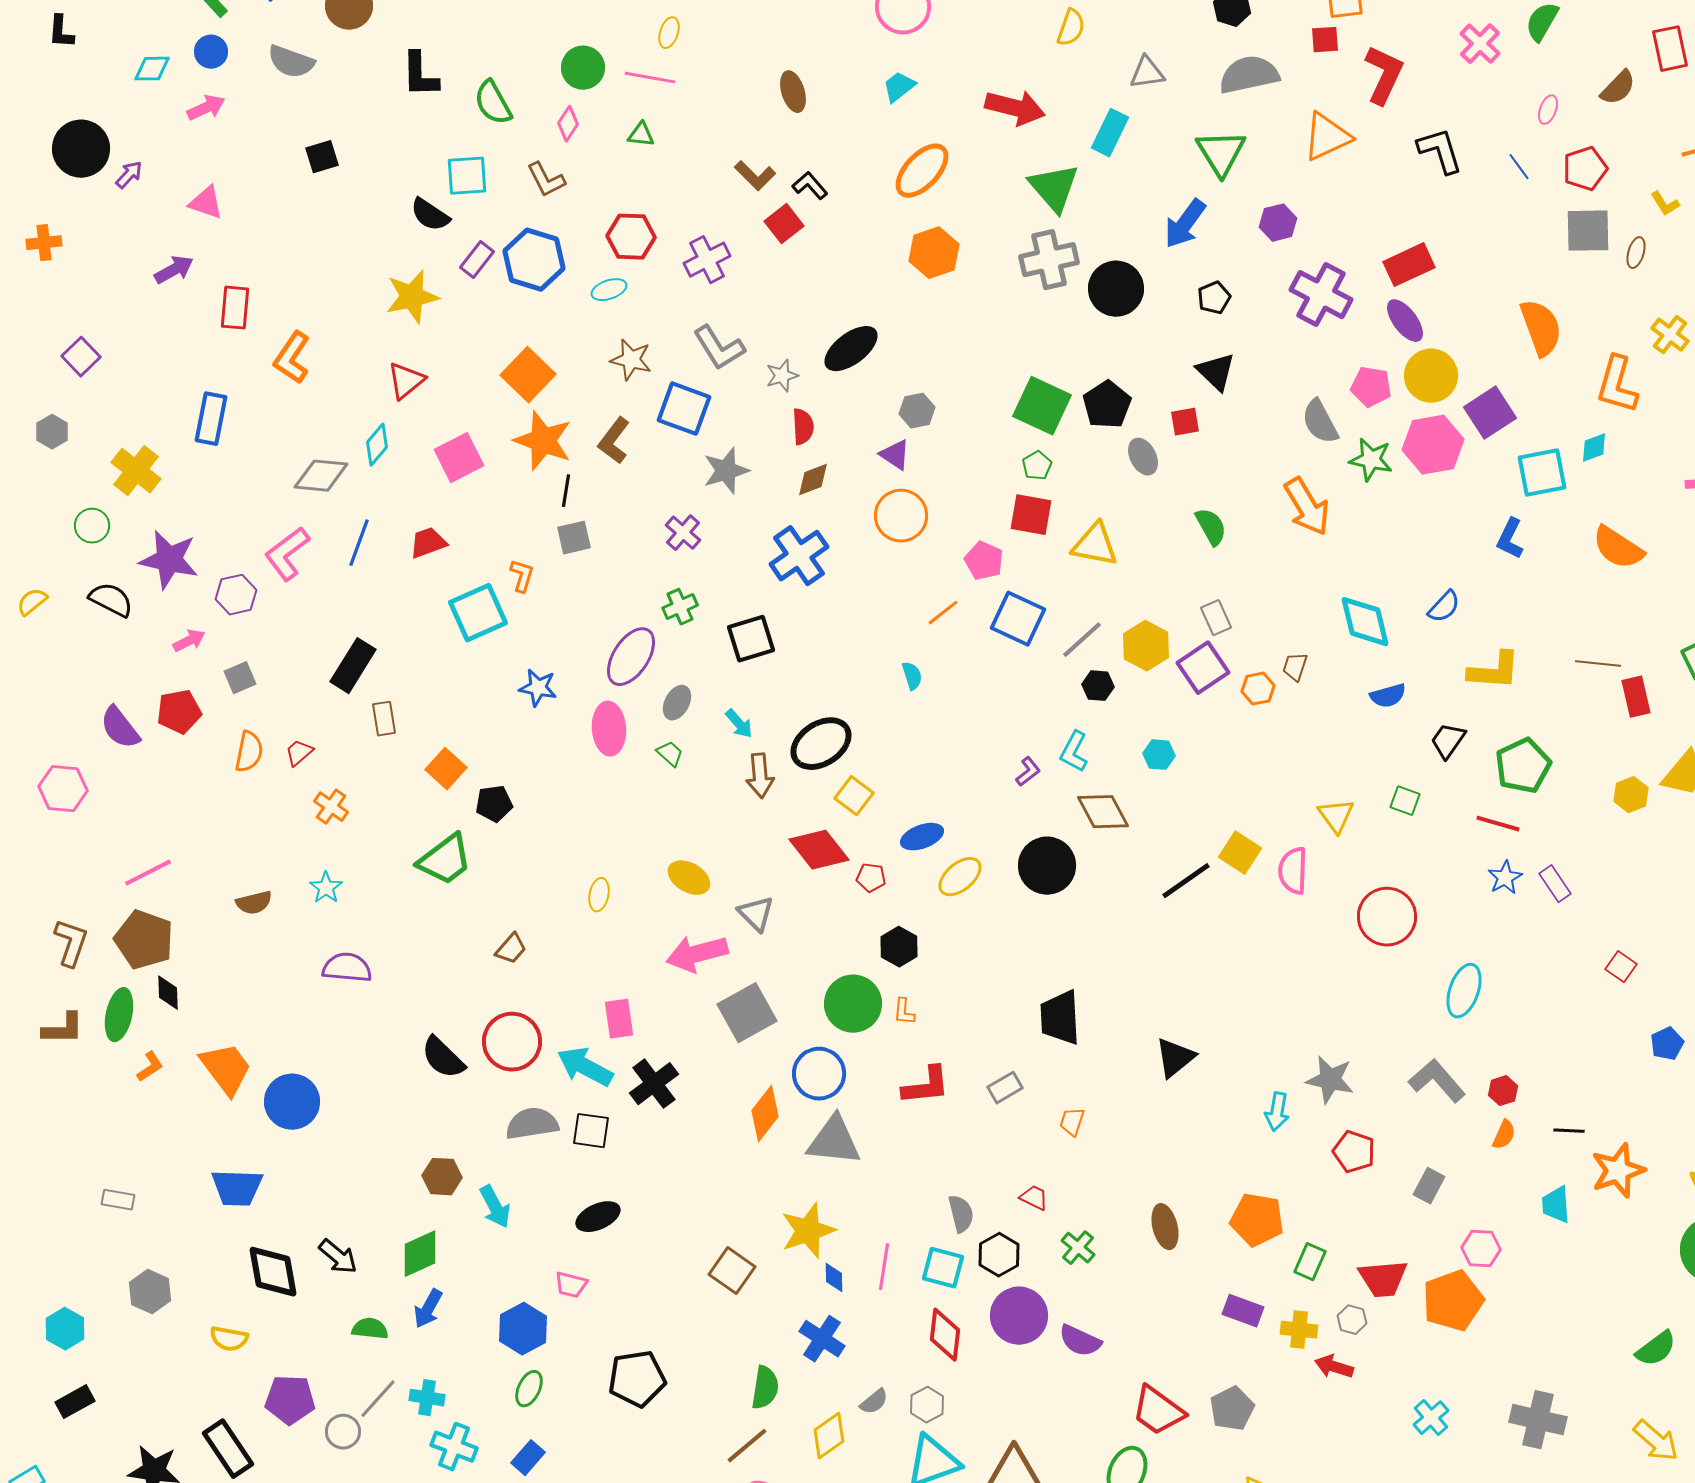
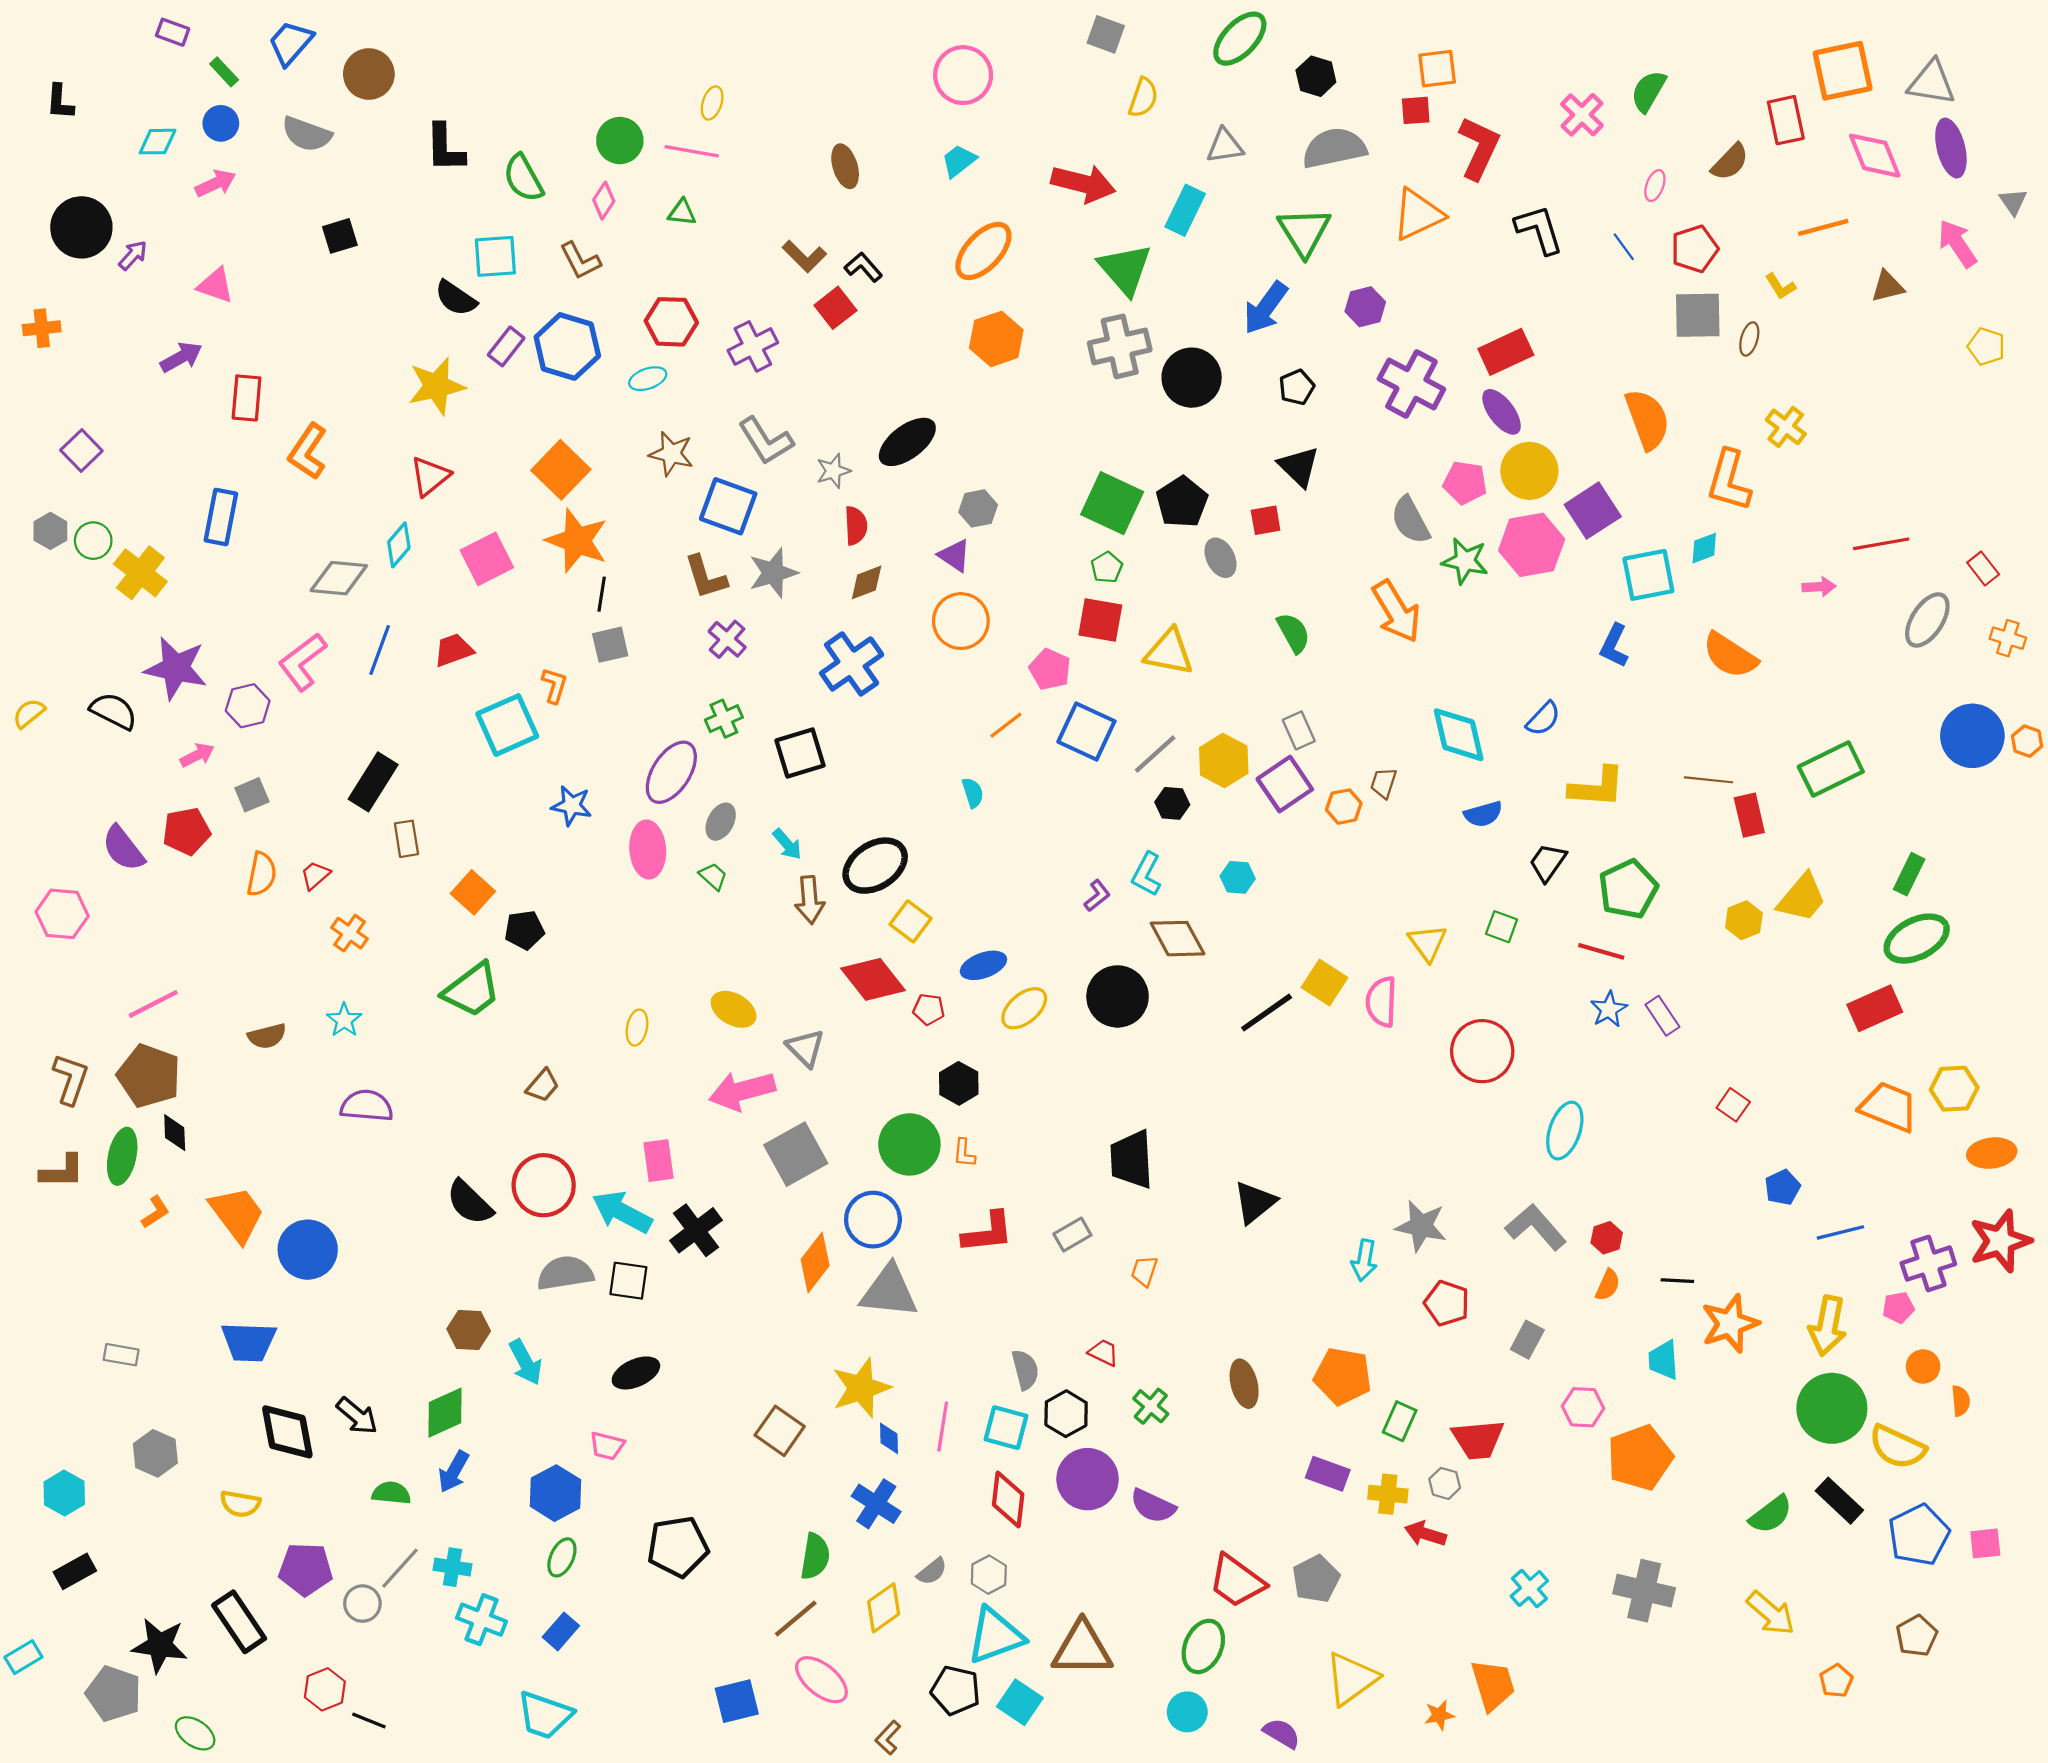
brown L-shape: (614, 441) -> (706, 577), moved, turned -54
green circle: (92, 526) -> (93, 541), moved
orange pentagon: (1453, 1301) -> (1640, 1458), moved

